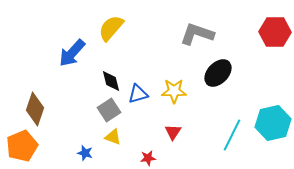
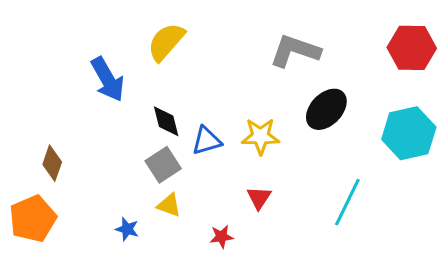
blue arrow: (72, 53) -> (108, 79), turned -72
brown diamond: (35, 109) -> (52, 163), size x0.7
cyan hexagon: (273, 123) -> (409, 133), moved

